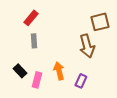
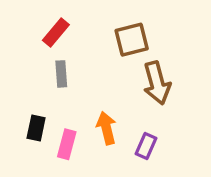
brown square: (100, 22) -> (132, 40), moved
black rectangle: (20, 71) -> (36, 128), turned 56

